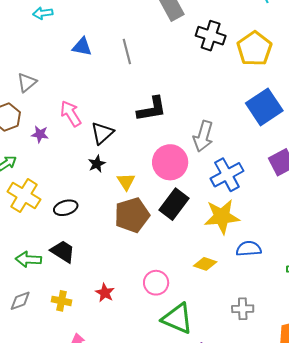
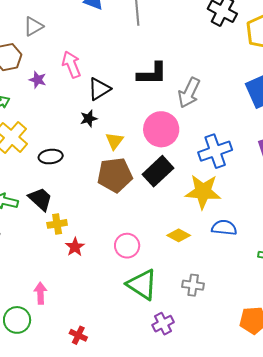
gray arrow: (203, 136) -> (189, 93), moved
yellow cross: (62, 301) -> (57, 224), moved, turned -30
gray cross: (243, 309) -> (193, 285), moved

